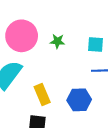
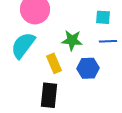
green star: (57, 41) -> (72, 40), moved, size x1.5

